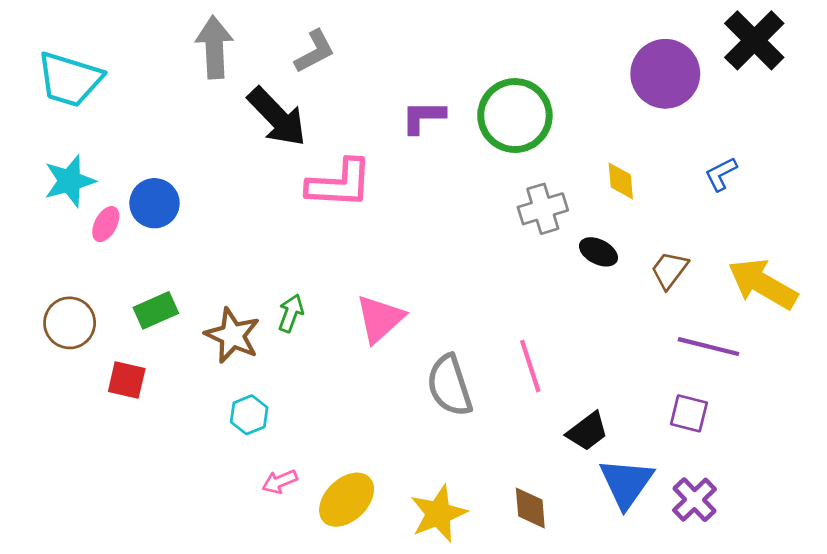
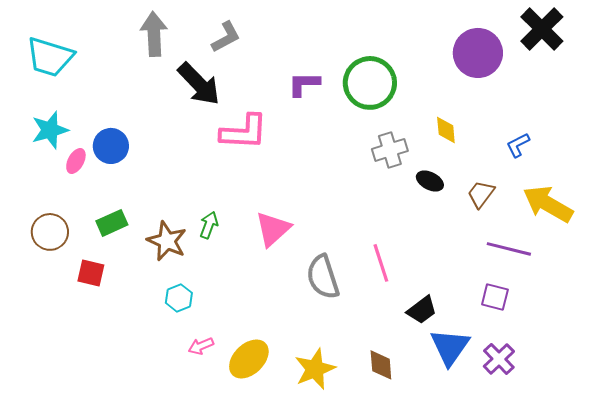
blue L-shape: (721, 174) -> (518, 145), moved

